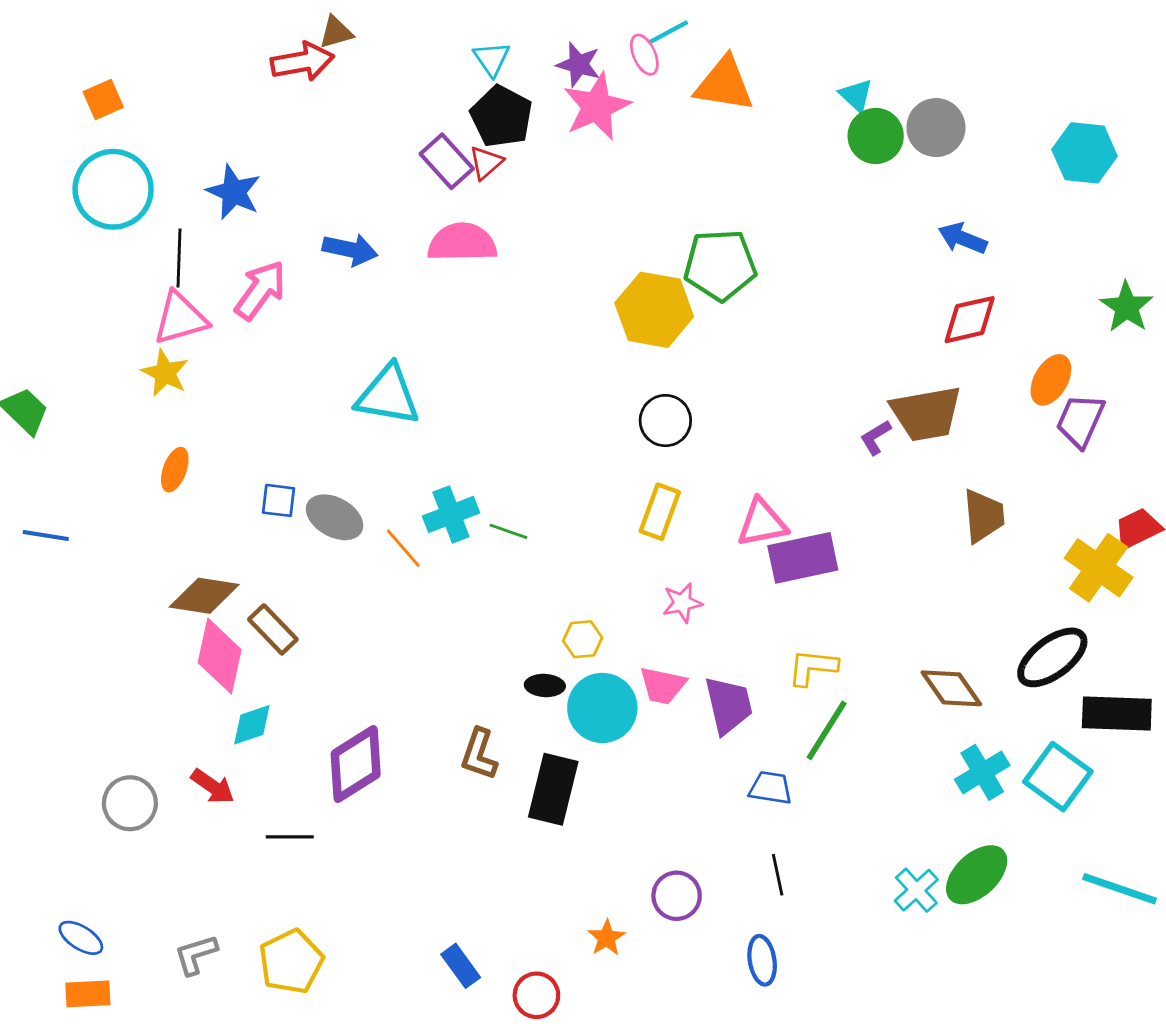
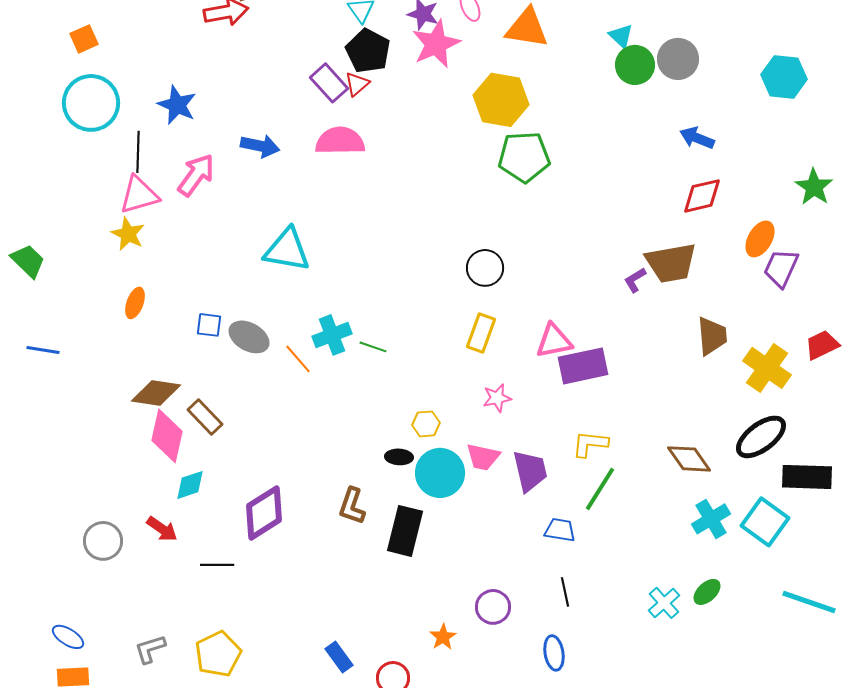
yellow hexagon: (654, 310) -> (501, 100), moved
yellow cross: (1099, 568) -> (767, 368), moved
green ellipse: (977, 875) -> (707, 592), size x0.6

